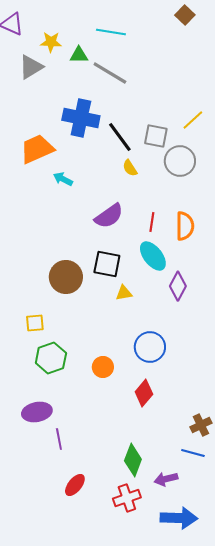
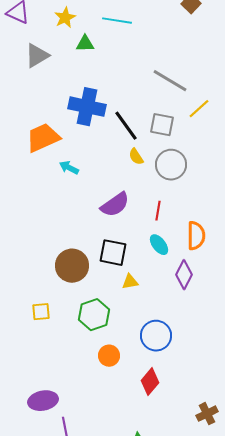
yellow star: (51, 42) -> (65, 18), moved, turned -30
gray line: (110, 73) -> (170, 81), moved
gray circle: (180, 161) -> (171, 165), moved
orange semicircle: (185, 226) -> (196, 236), moved
cyan ellipse: (153, 256) -> (159, 245), size x0.7
green hexagon: (51, 358) -> (94, 315), moved

